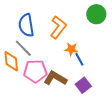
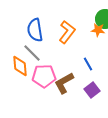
orange star: (71, 49) -> (98, 30), moved
brown L-shape: (55, 78) -> (64, 83), turned -60

